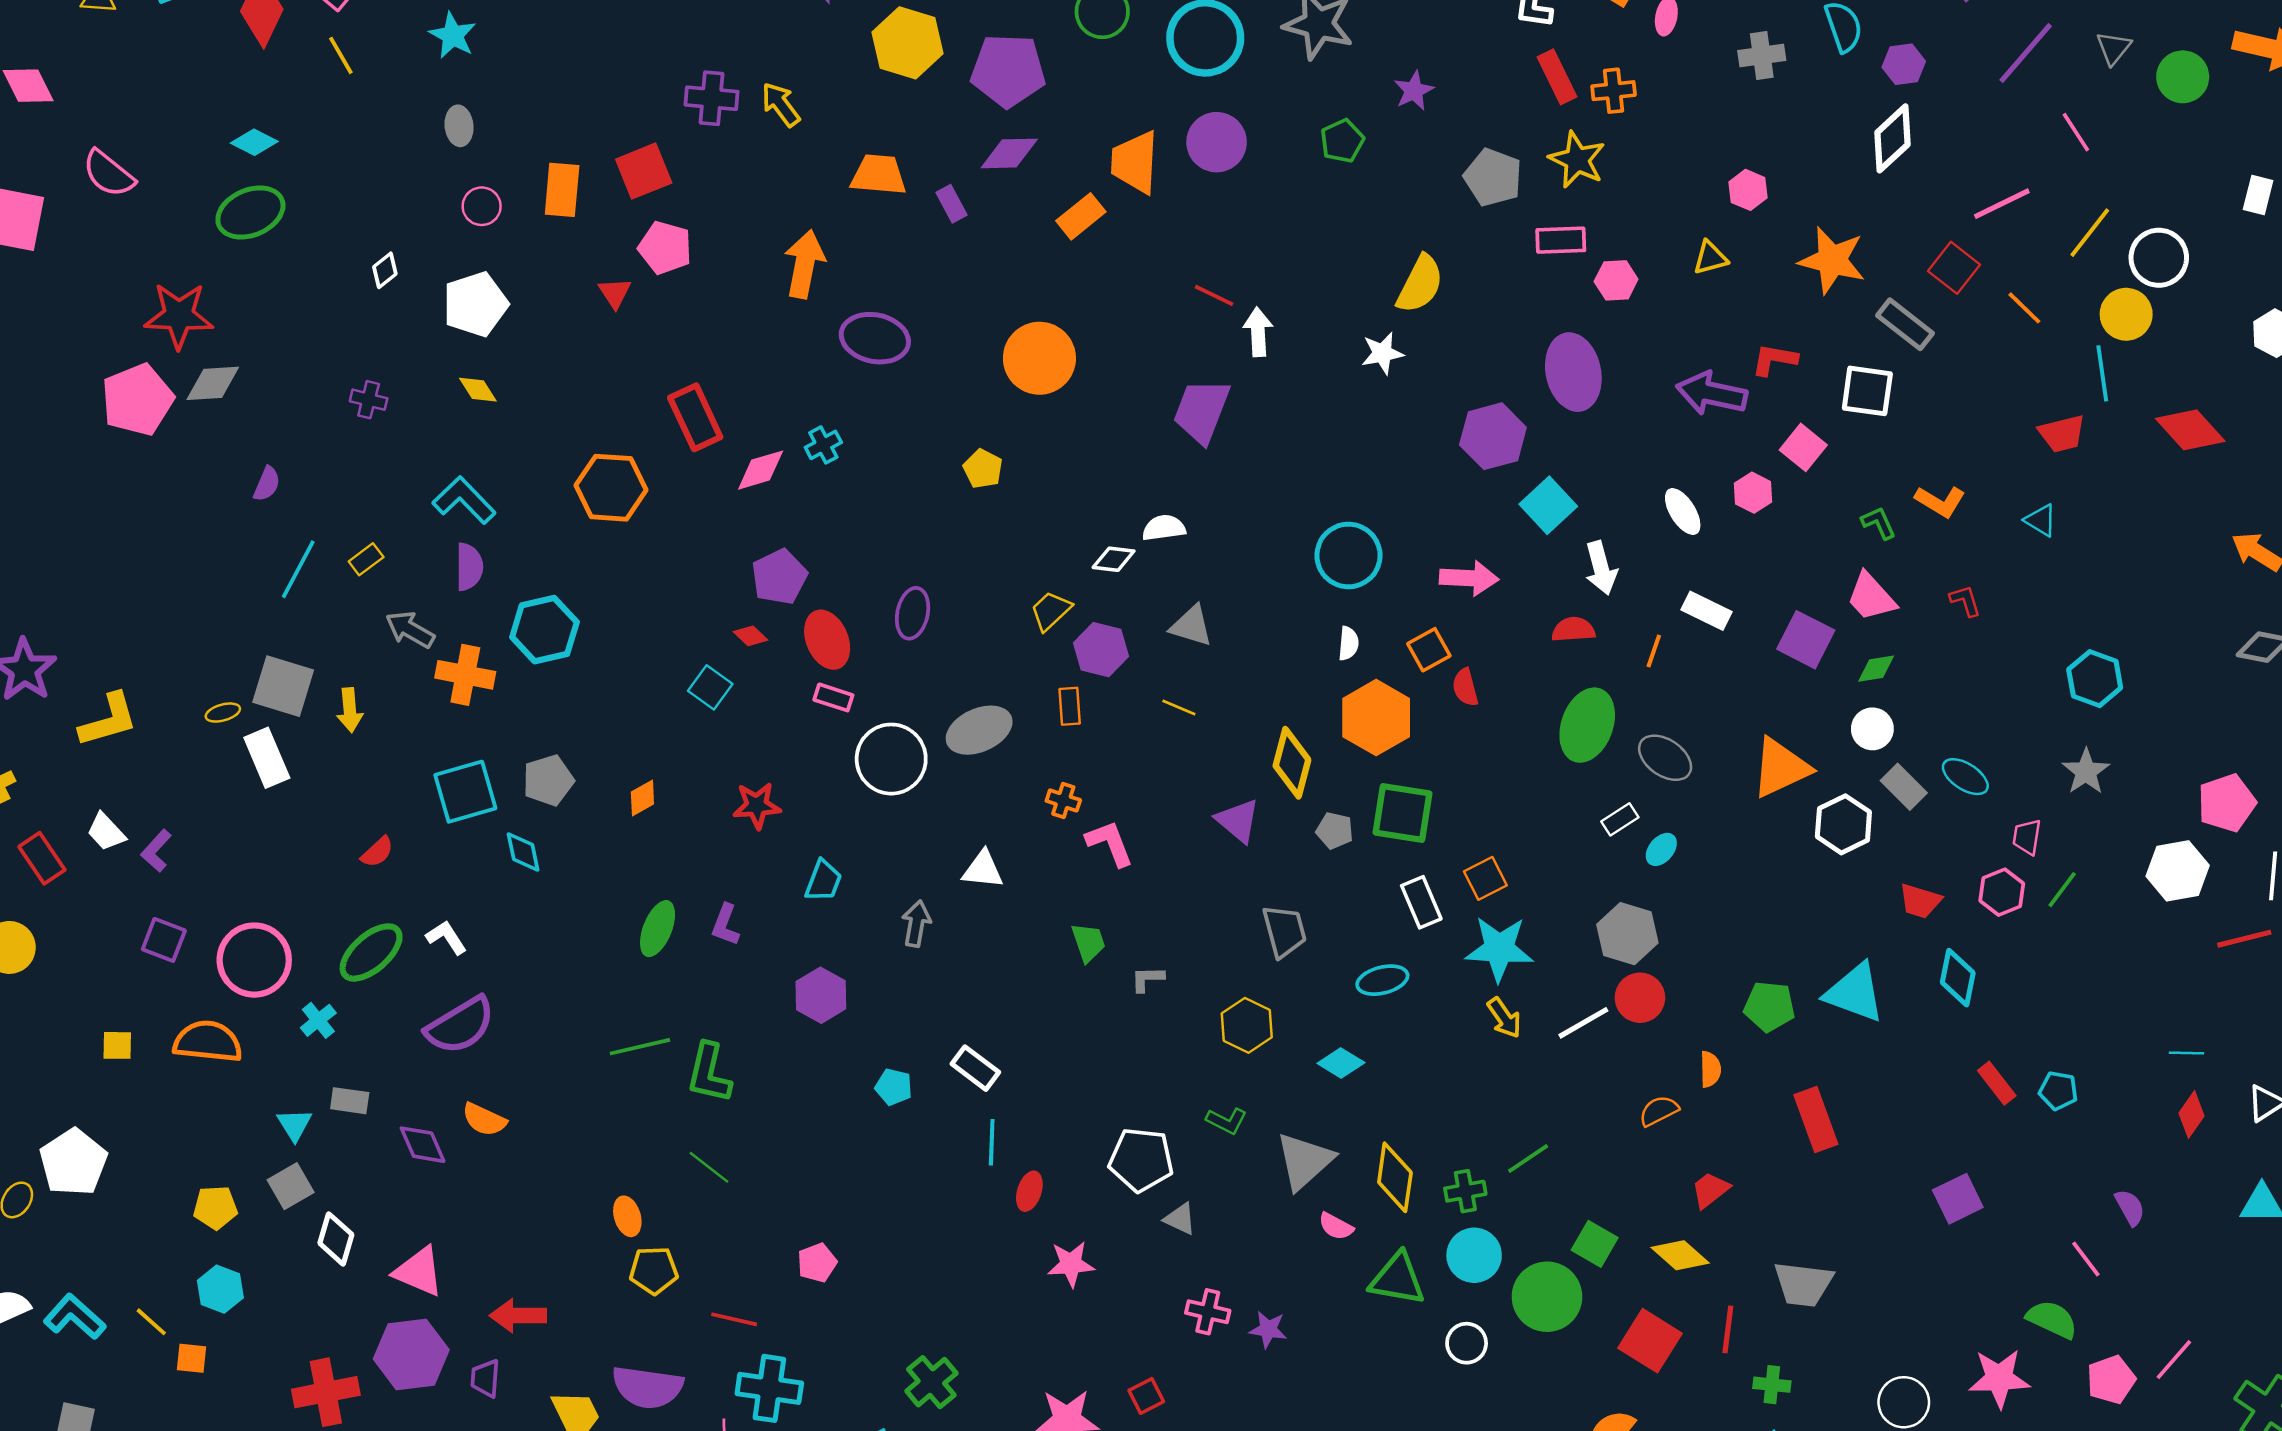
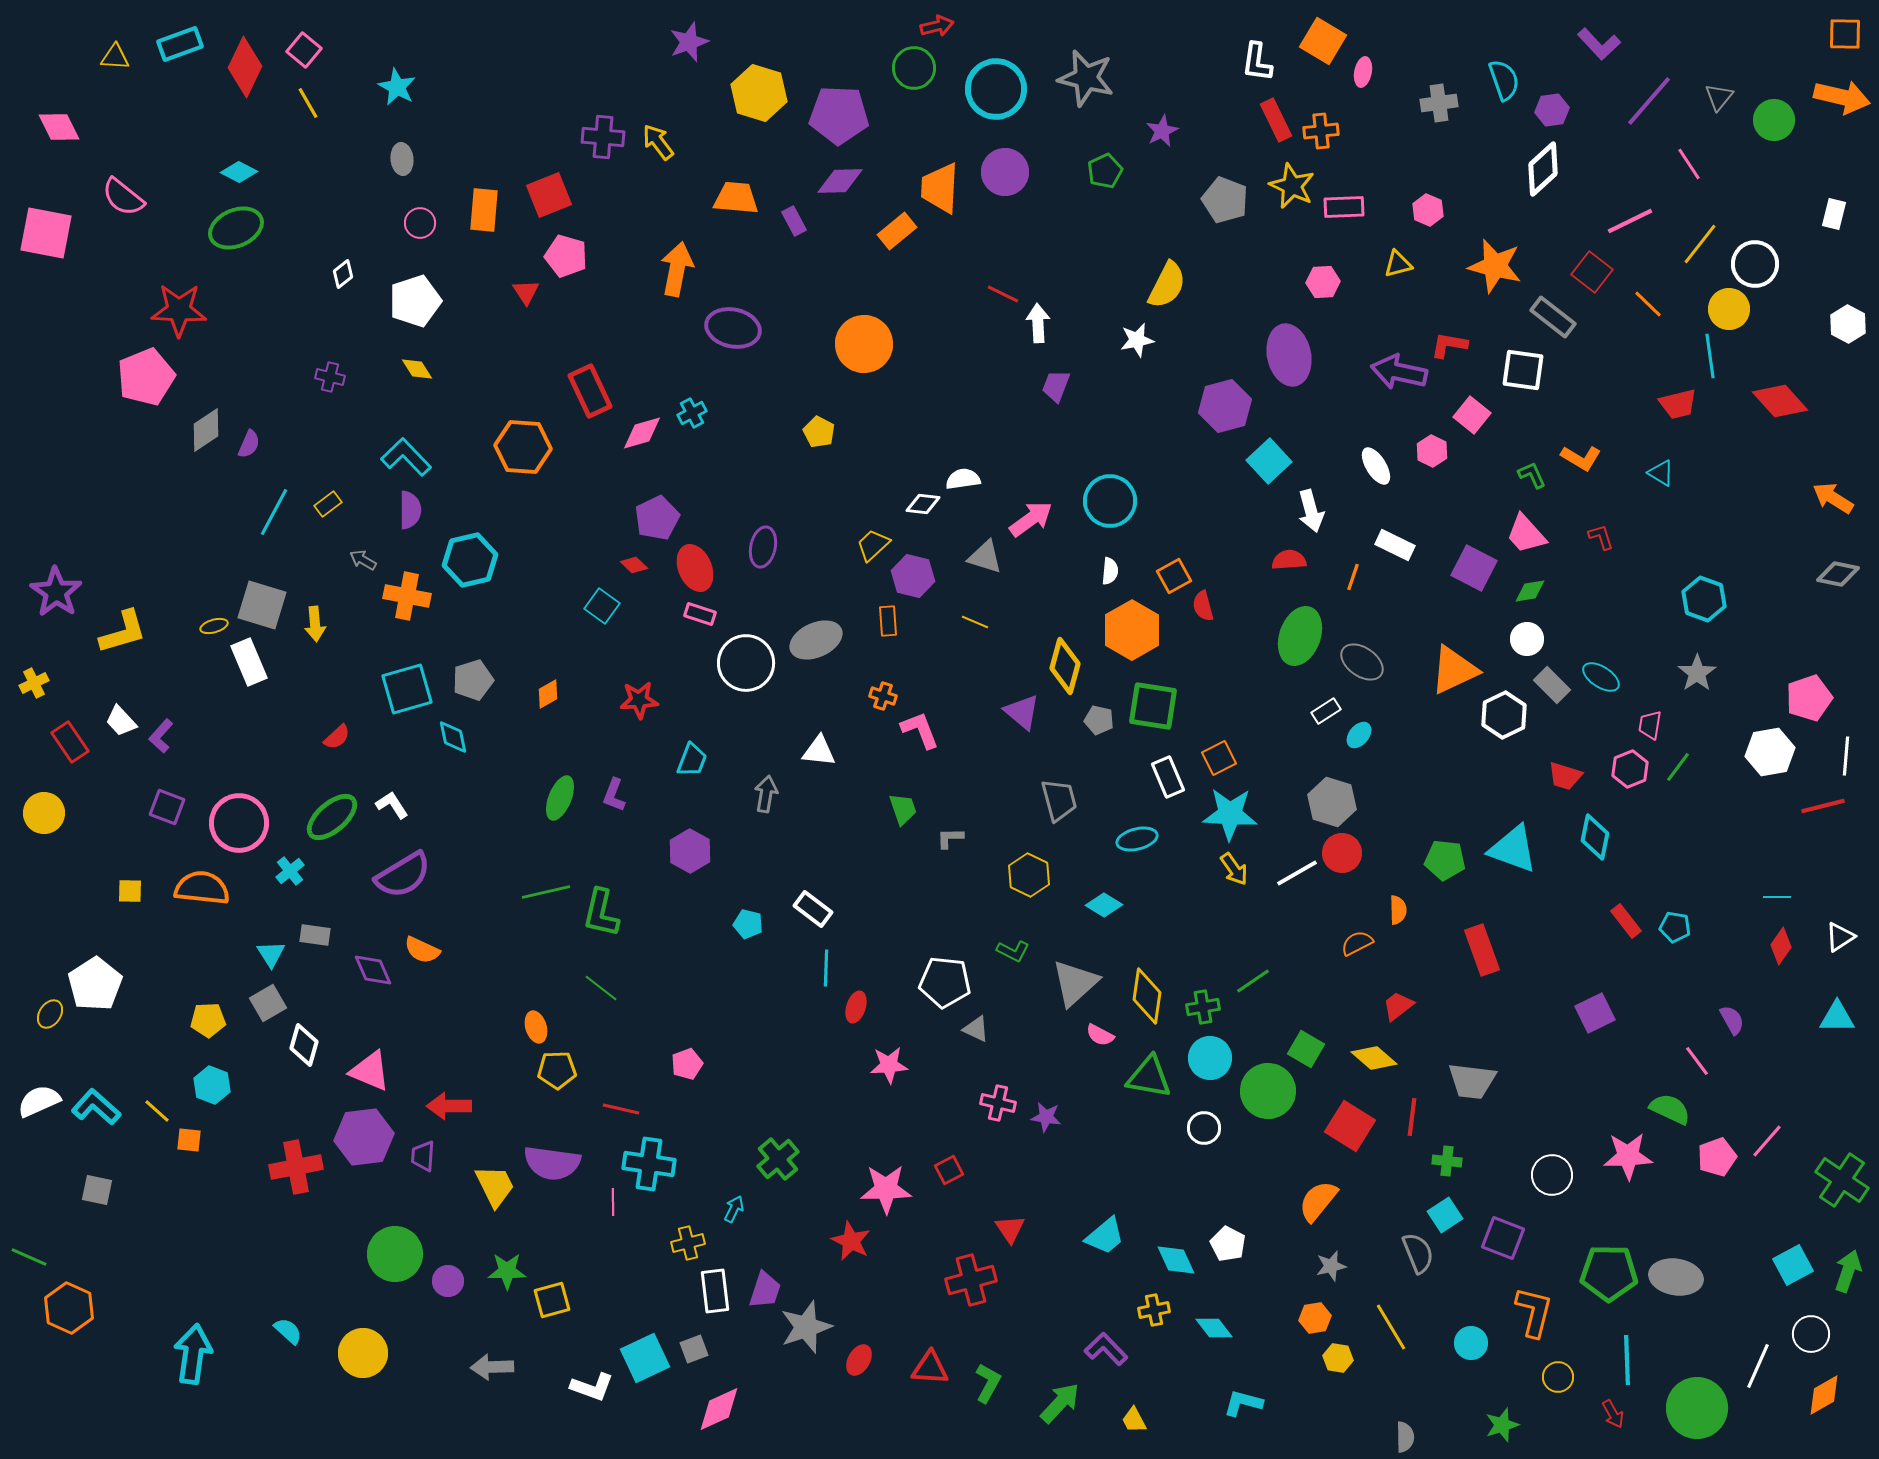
pink rectangle: (1561, 240) -> (1344, 207), moved
gray diamond: (213, 383) -> (206, 430), moved, turned -30
purple trapezoid: (1201, 411) -> (1056, 386), moved, size x0.6
pink arrow: (1469, 578) -> (1031, 519), moved, turned -39
gray arrow: (410, 630) -> (363, 560), size x0.7

